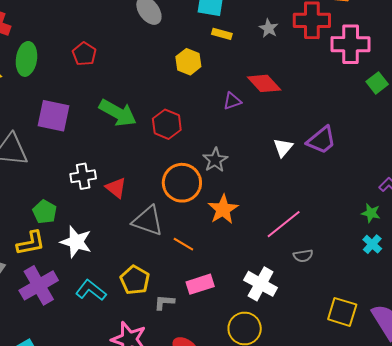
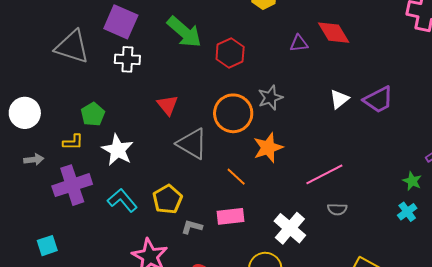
white cross: (83, 176) -> (127, 59), moved
yellow L-shape: (31, 243) -> (73, 142), size x0.7
orange line: (183, 244) -> (236, 177), moved

